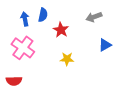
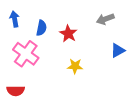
blue semicircle: (43, 15) -> (41, 28), moved
blue arrow: (25, 19) -> (15, 19), moved

